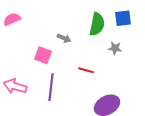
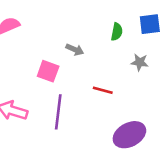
green semicircle: (97, 24) -> (117, 32), size x0.6

